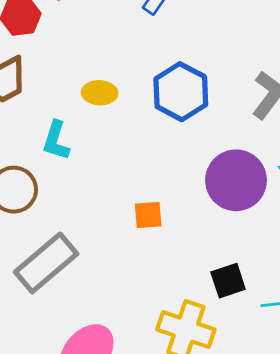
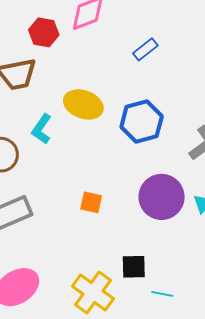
yellow ellipse: (100, 93) -> (83, 104), size x1.5

